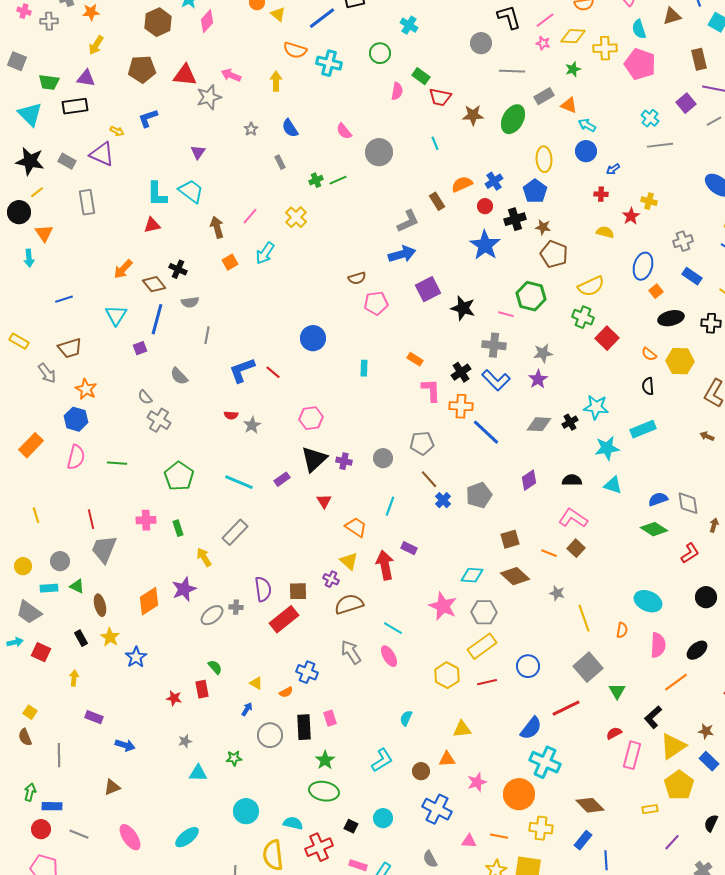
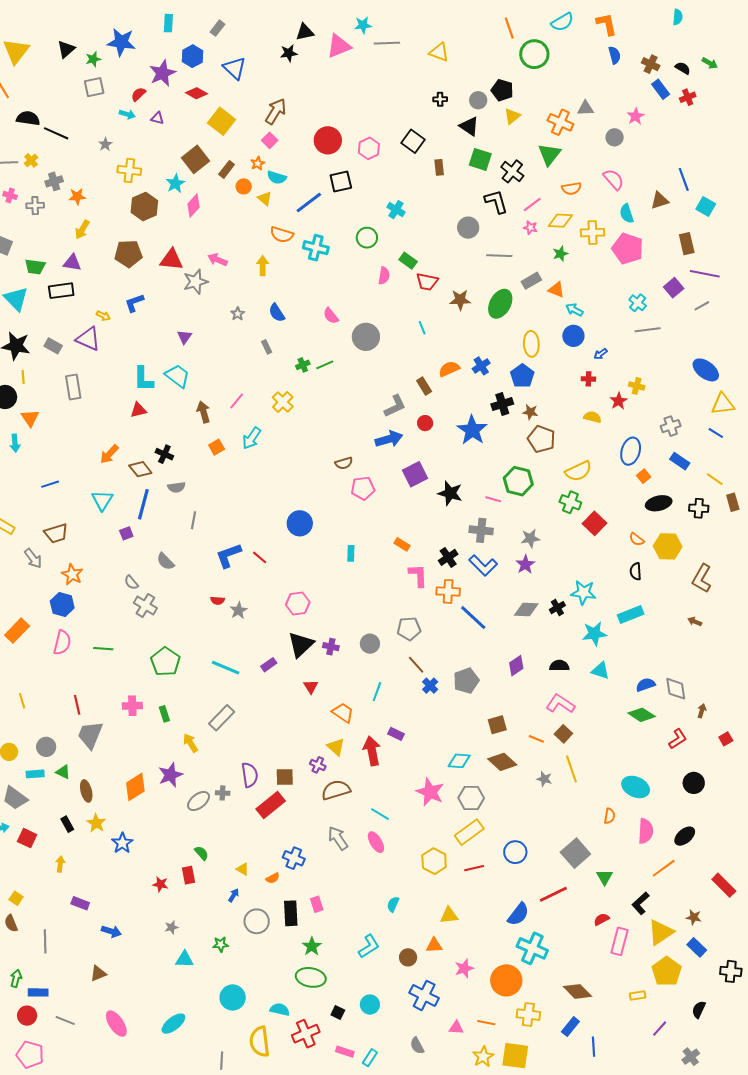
yellow line: (37, 192) -> (23, 377), turned -56
red circle: (485, 206) -> (425, 423), moved
yellow line: (584, 618) -> (571, 769), moved

